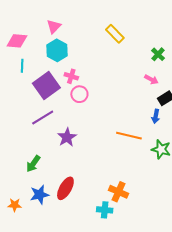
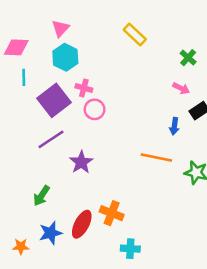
blue arrow: (156, 116) -> (174, 126), moved
orange cross: (118, 192) -> (112, 213), moved

